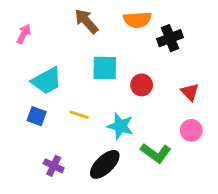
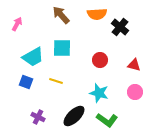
black cross: (170, 38) -> (120, 27), turned -30
cyan square: (105, 68) -> (62, 48), moved
red triangle: (190, 92) -> (134, 65), turned -32
cyan star: (120, 126) -> (99, 93), moved
green L-shape: (156, 153) -> (107, 120), moved

